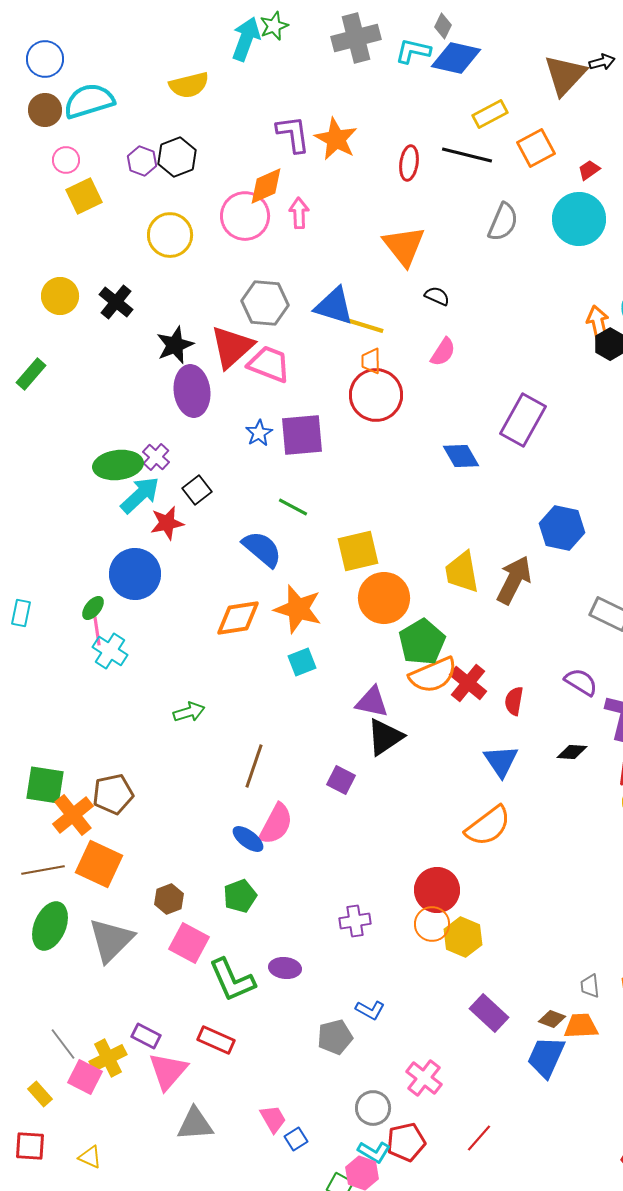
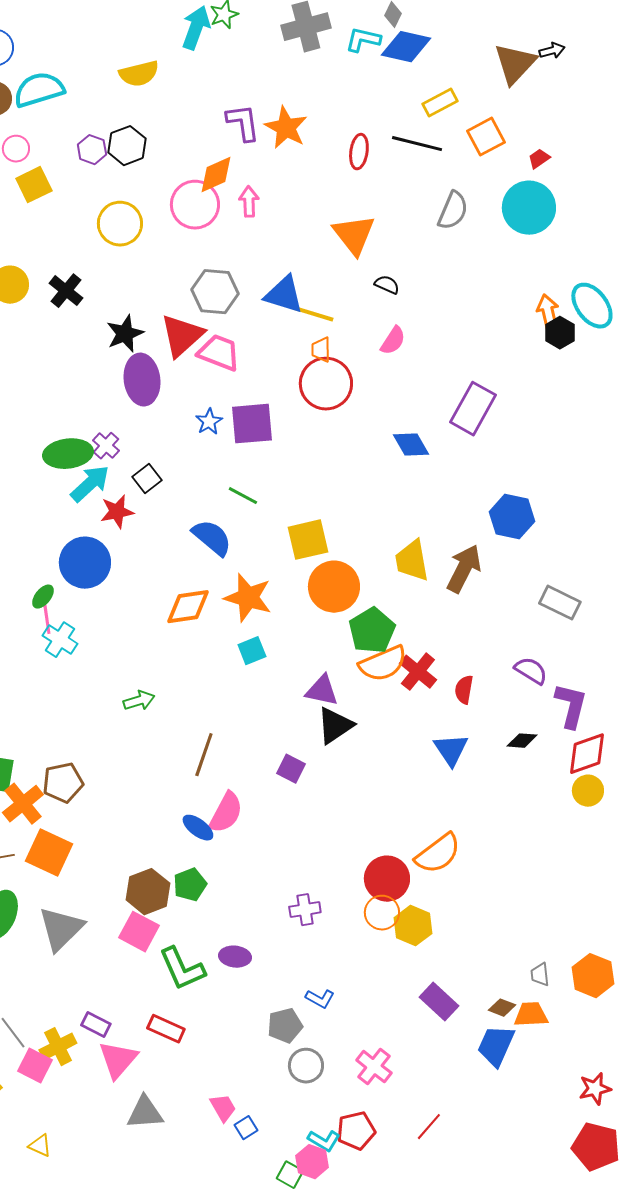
orange semicircle: (488, 826) -> (438, 854), moved
brown hexagon: (169, 899) -> (148, 892), moved, size x1.5
gray circle: (373, 1108) -> (306, 1066), moved

